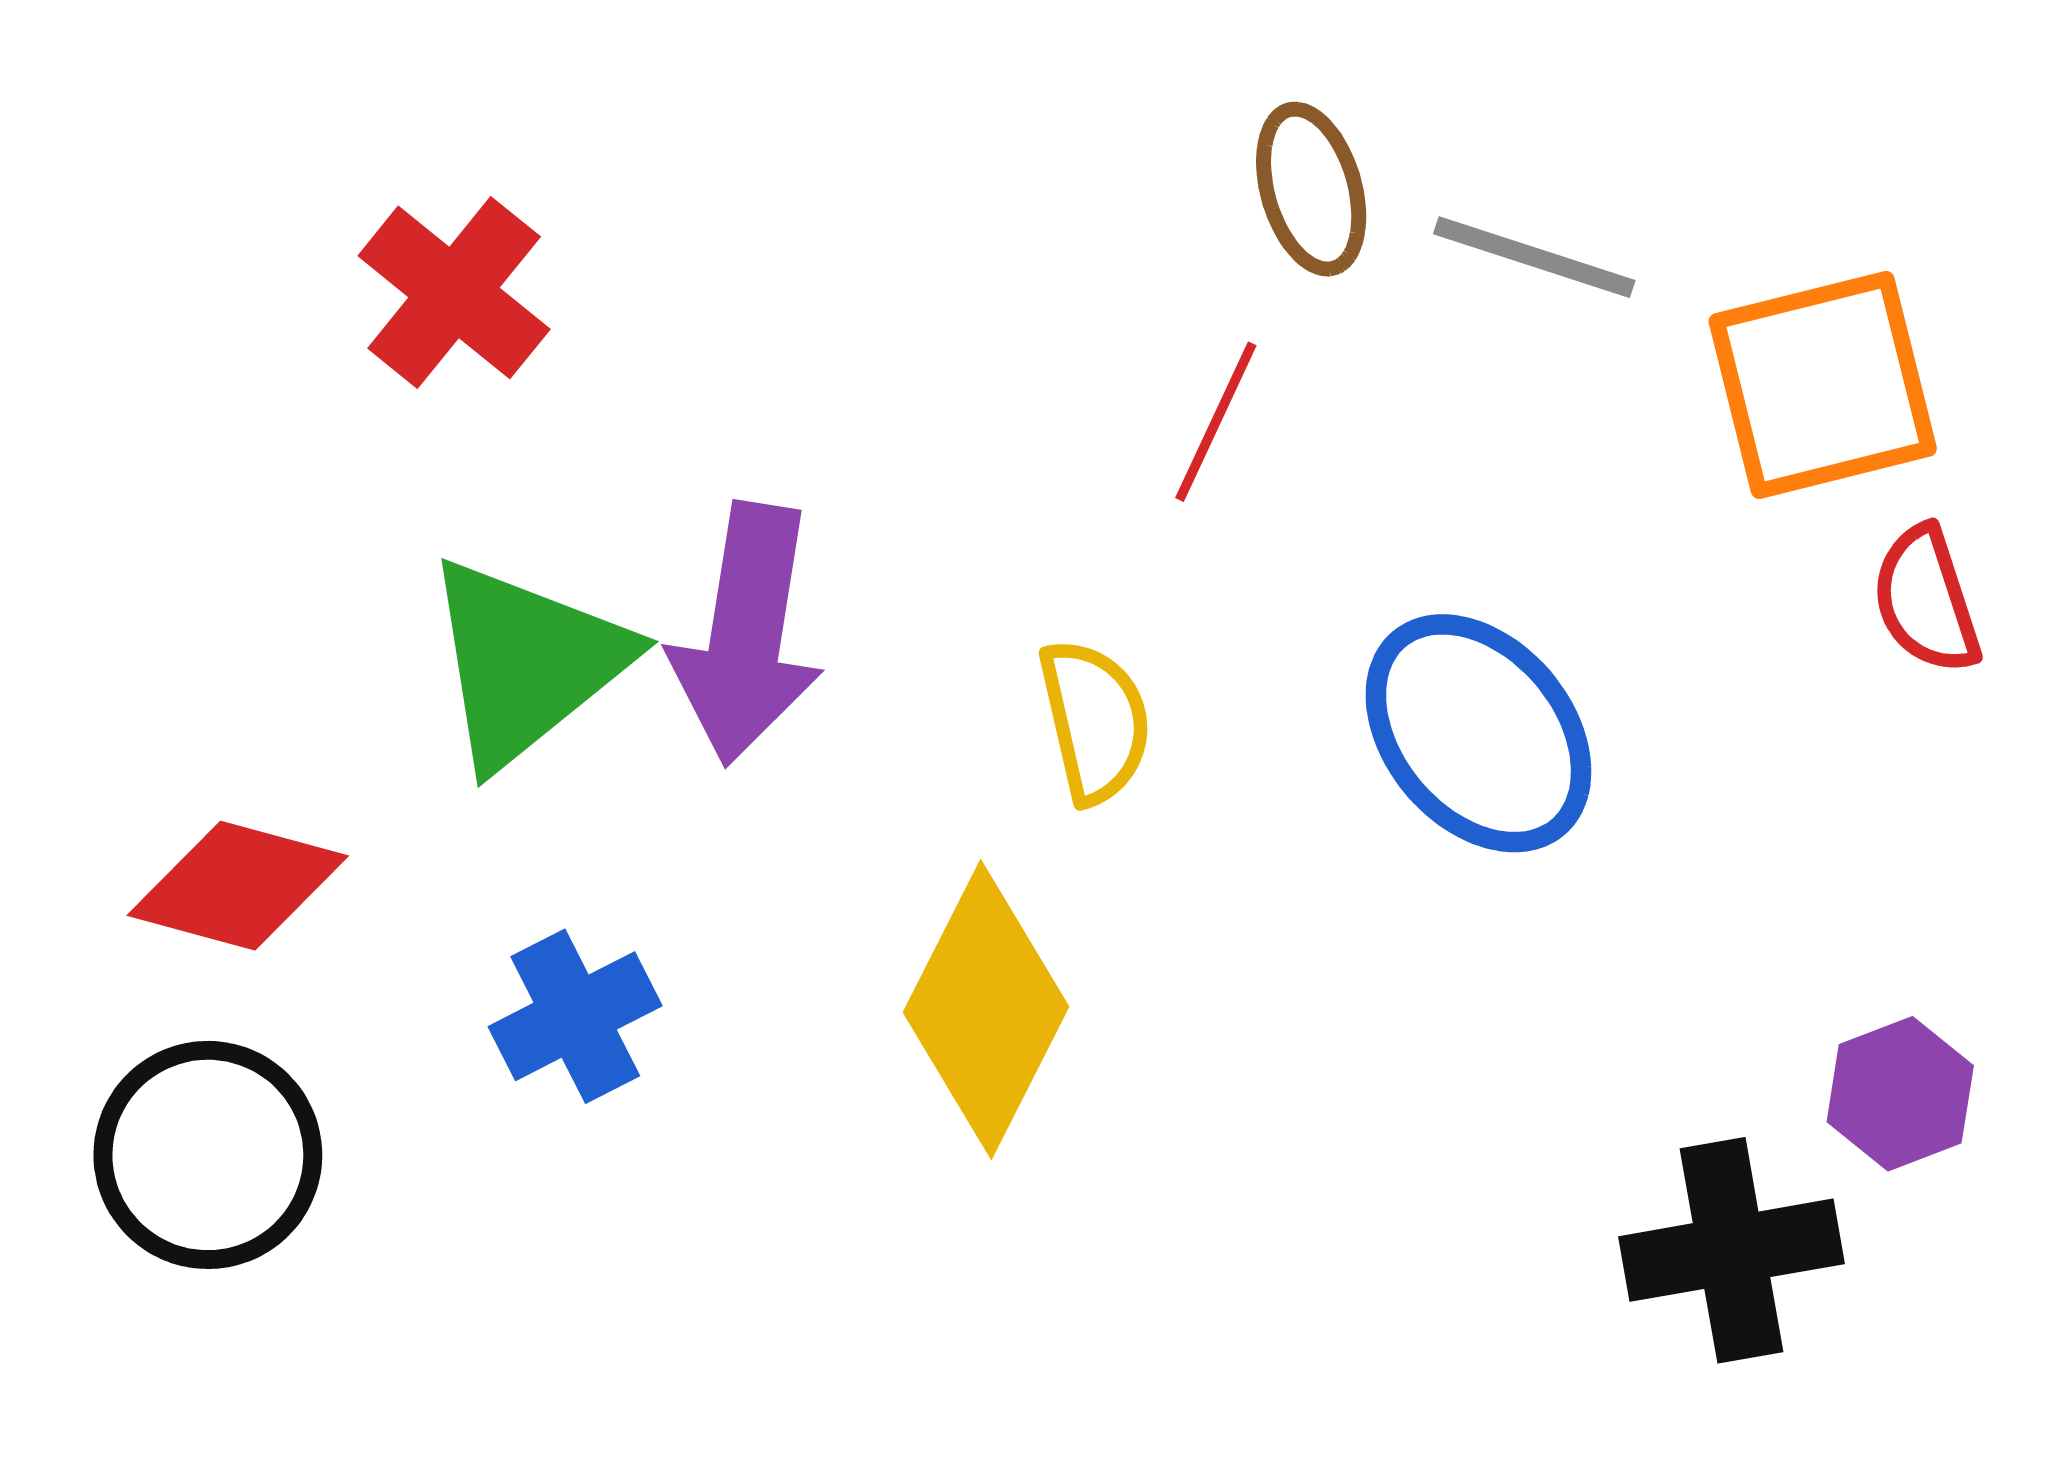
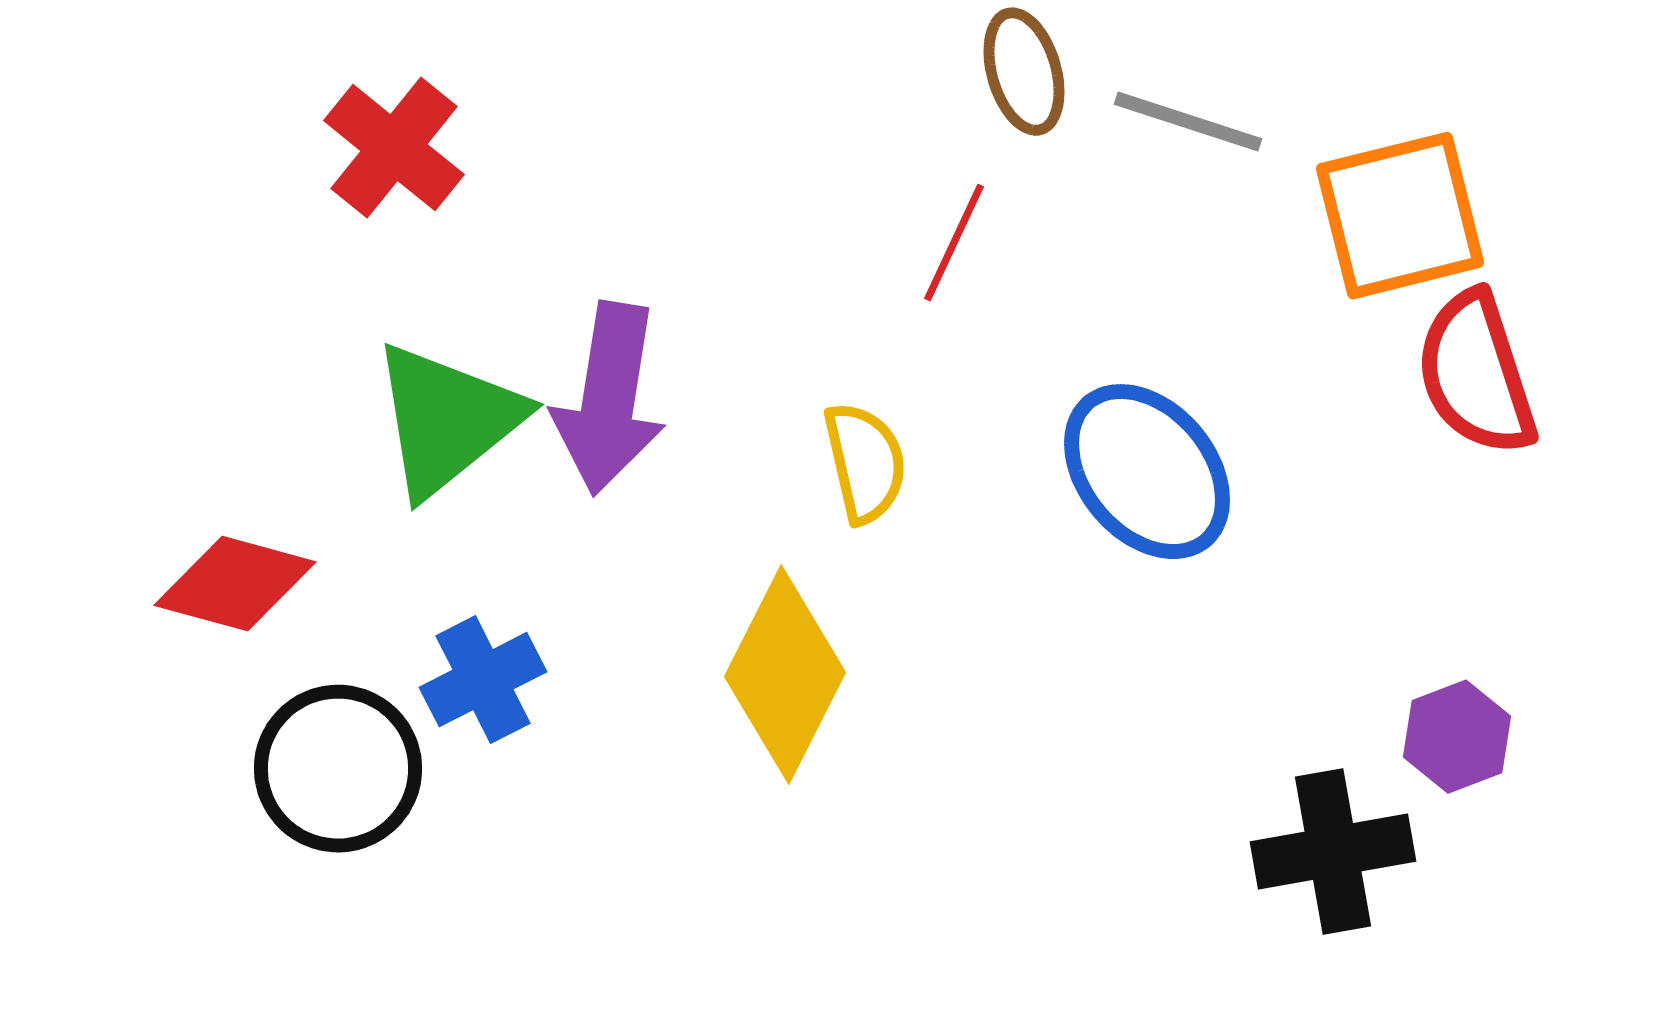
red semicircle: (1926, 600) -> (1476, 374), size x1.5
black circle: (208, 1155) -> (338, 769), moved

